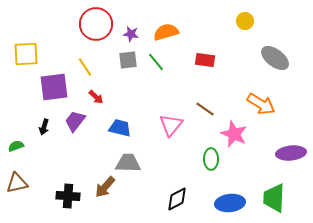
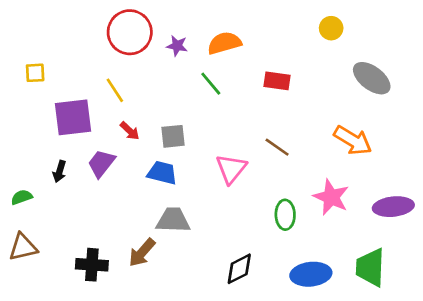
yellow square: (26, 54) -> (35, 73), size x0.6
gray square: (128, 60) -> (173, 136), moved
pink star: (234, 134) -> (331, 197), moved

